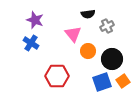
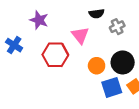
blue cross: (31, 43) -> (14, 45), moved
orange circle: (88, 51) -> (97, 66), moved
red hexagon: (57, 76) -> (55, 55), moved

